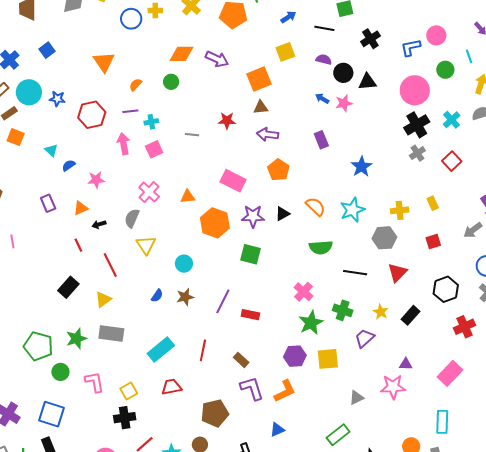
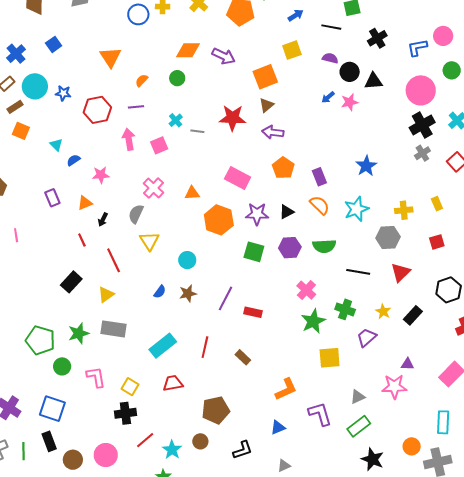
blue arrow: (322, 99) -> (328, 97), turned -72
brown triangle: (261, 107) -> (266, 105), turned -35
red star: (227, 121) -> (232, 118), size x1.5
cyan cross: (151, 122) -> (176, 120), moved, turned -32
purple rectangle: (321, 140) -> (319, 177), moved
black arrow: (99, 224) -> (103, 220), turned -48
purple hexagon: (295, 356) -> (290, 248), moved
purple L-shape: (252, 388) -> (320, 414), moved
yellow square: (129, 391) -> (130, 387), turned -30
green rectangle: (338, 435) -> (359, 426), moved

